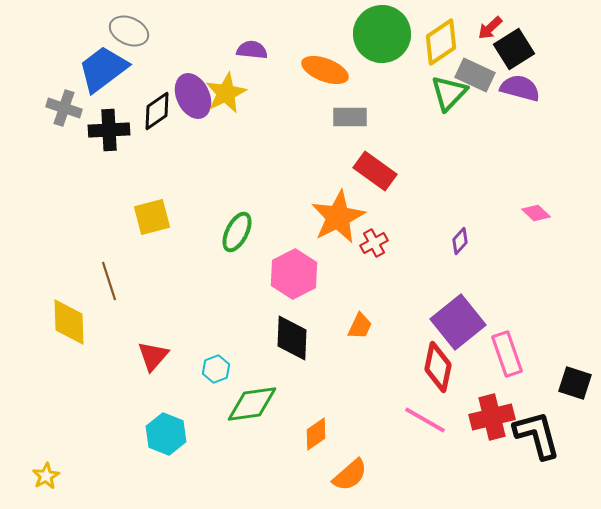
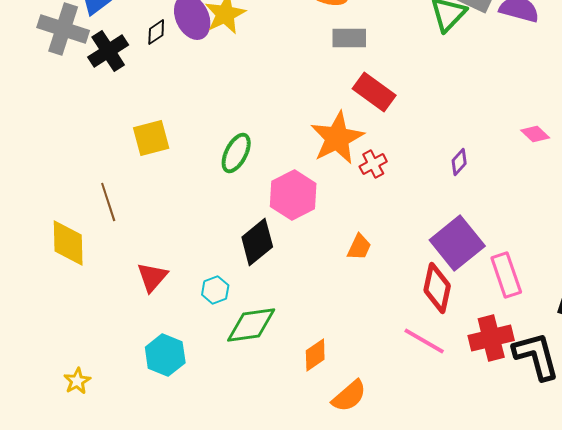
gray cross: (64, 108) -> (63, 29), size x1.4
black diamond: (157, 111) -> (156, 32), size x0.7
black cross: (109, 130) -> (108, 51), turned -30
black diamond: (292, 338) -> (257, 242), moved, turned 48
yellow star: (46, 476) -> (77, 381), moved

